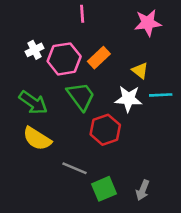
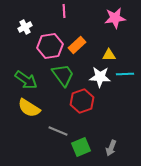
white cross: (35, 50) -> (25, 27), moved
yellow triangle: (140, 70) -> (109, 55), turned -40

